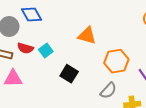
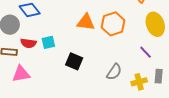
cyan square: (46, 50) -> (48, 42), turned 32
orange hexagon: (116, 61) -> (113, 24), moved

